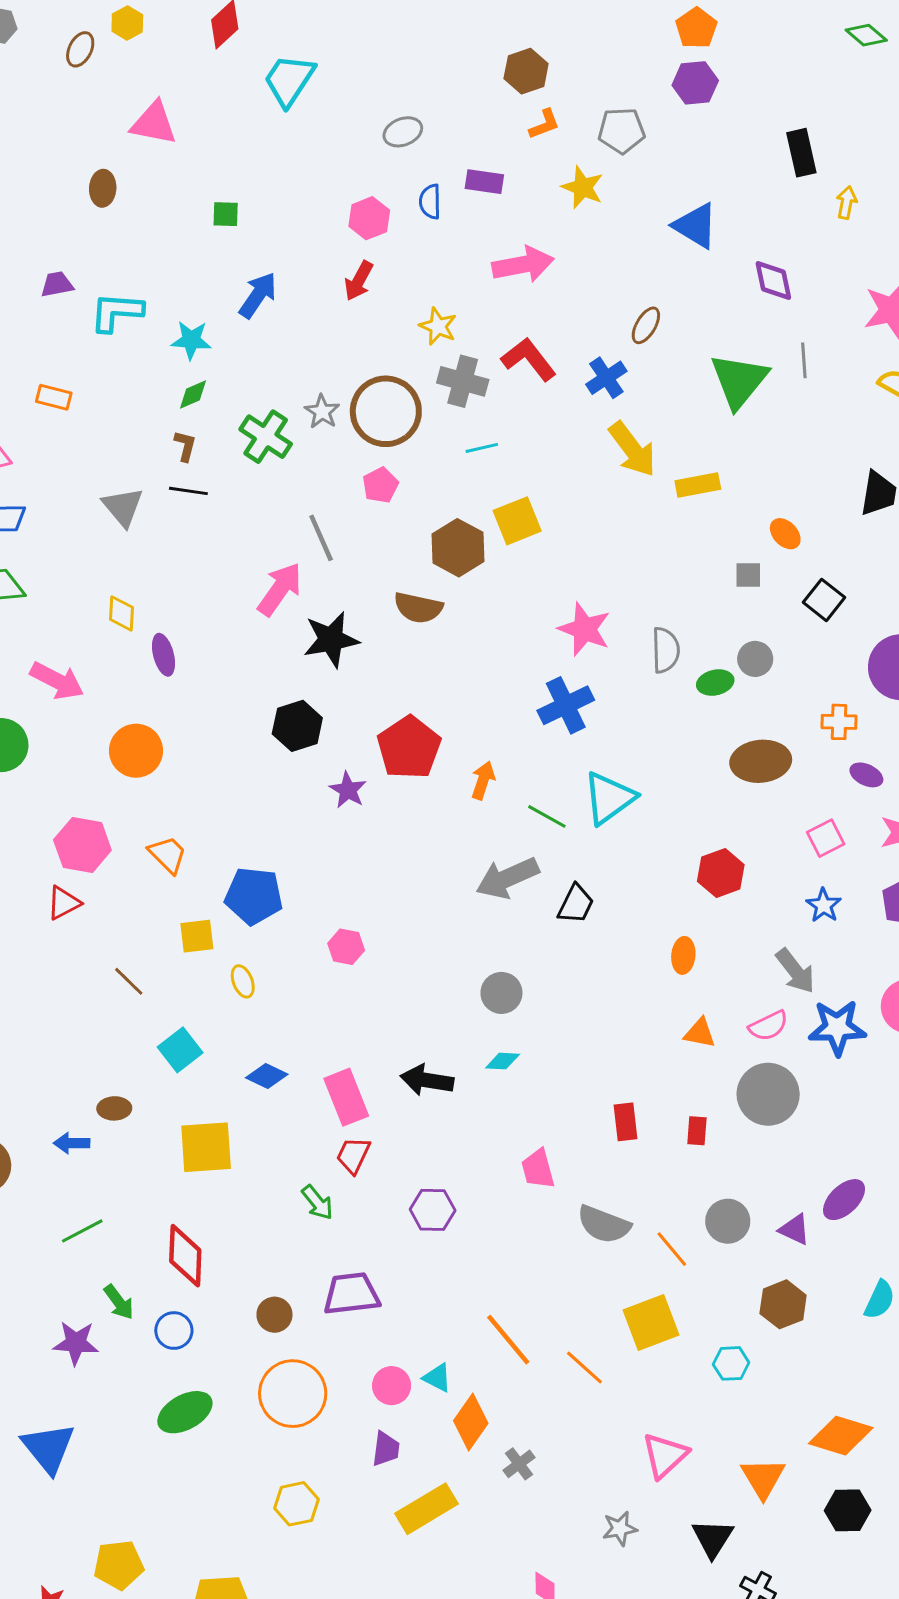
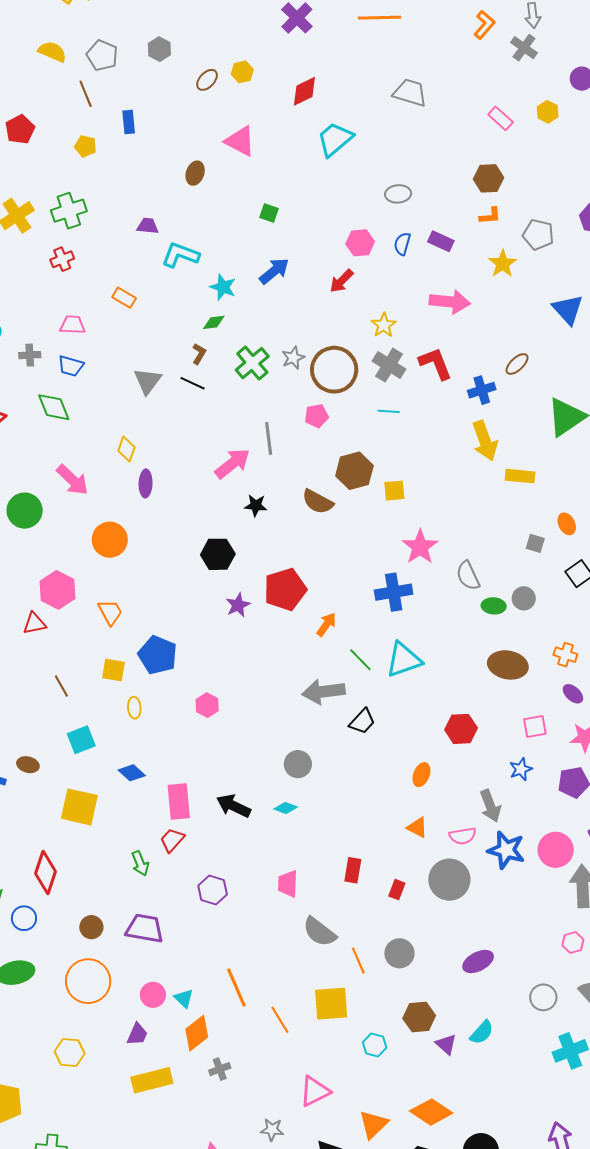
yellow square: (517, 521) -> (394, 491), moved, size x0.7
black star: (331, 640) -> (256, 505), size x0.6
gray semicircle: (666, 650) -> (468, 576), turned 140
purple triangle: (794, 1229) -> (446, 1044), moved

